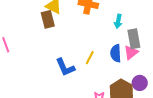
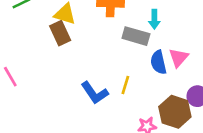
gray rectangle: (134, 39) -> (136, 36), moved, turned -54
yellow line: (90, 58) -> (125, 85), moved

